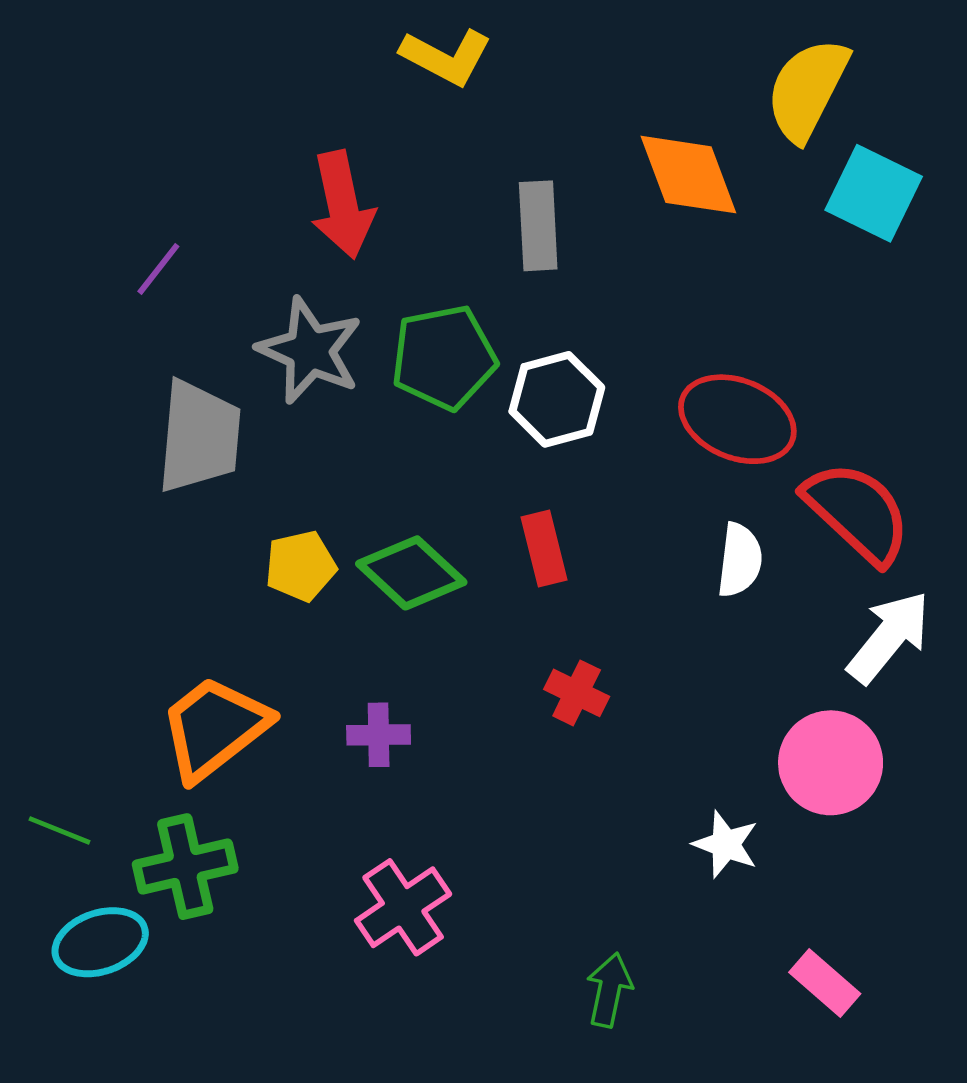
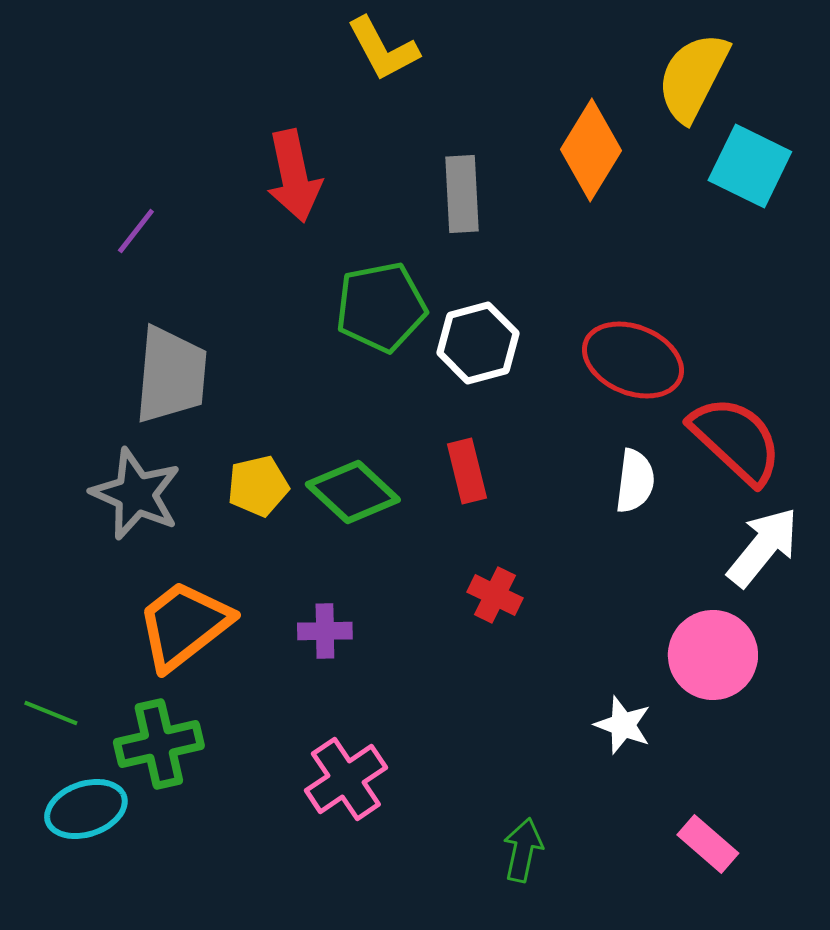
yellow L-shape: (446, 57) -> (383, 49), turned 34
orange diamond: (688, 175) -> (591, 150), turned 52
gray star: (310, 350) -> (136, 494), moved

